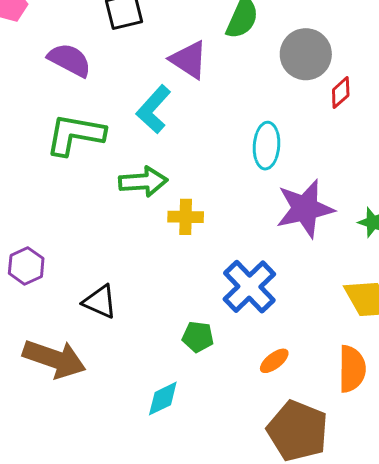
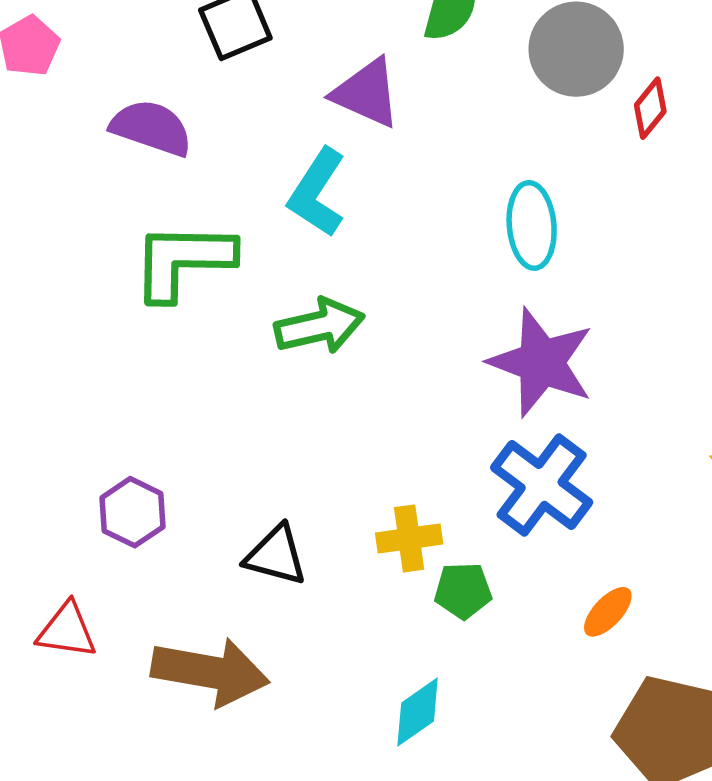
purple star: (305, 209) -> (541, 362), moved, turned -30
yellow cross: (186, 217) -> (409, 538), moved

